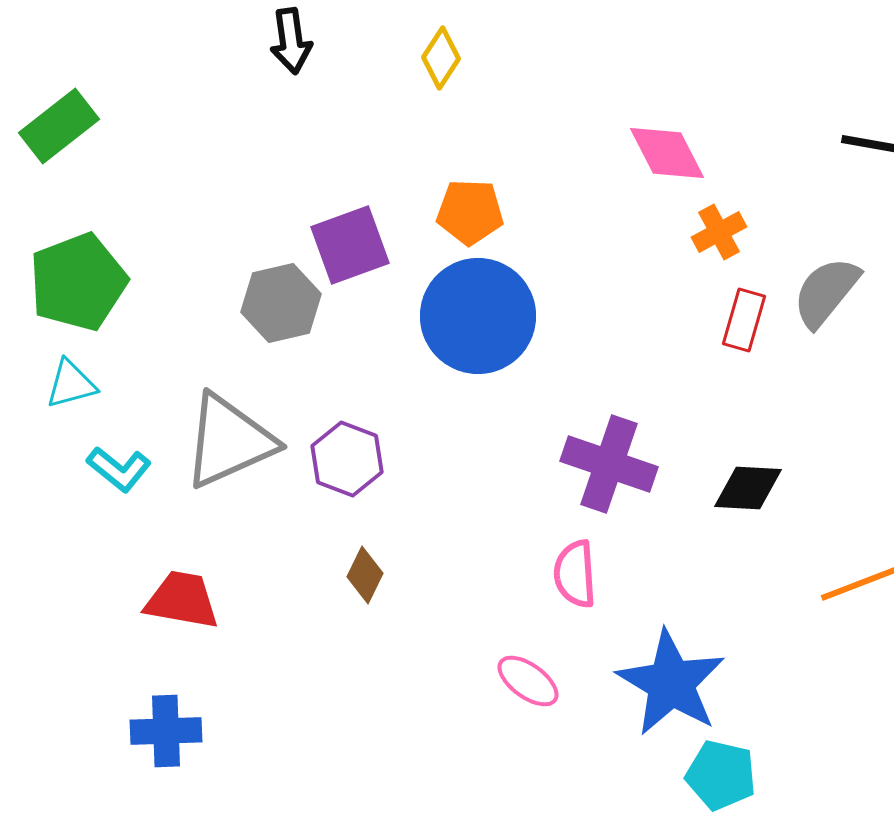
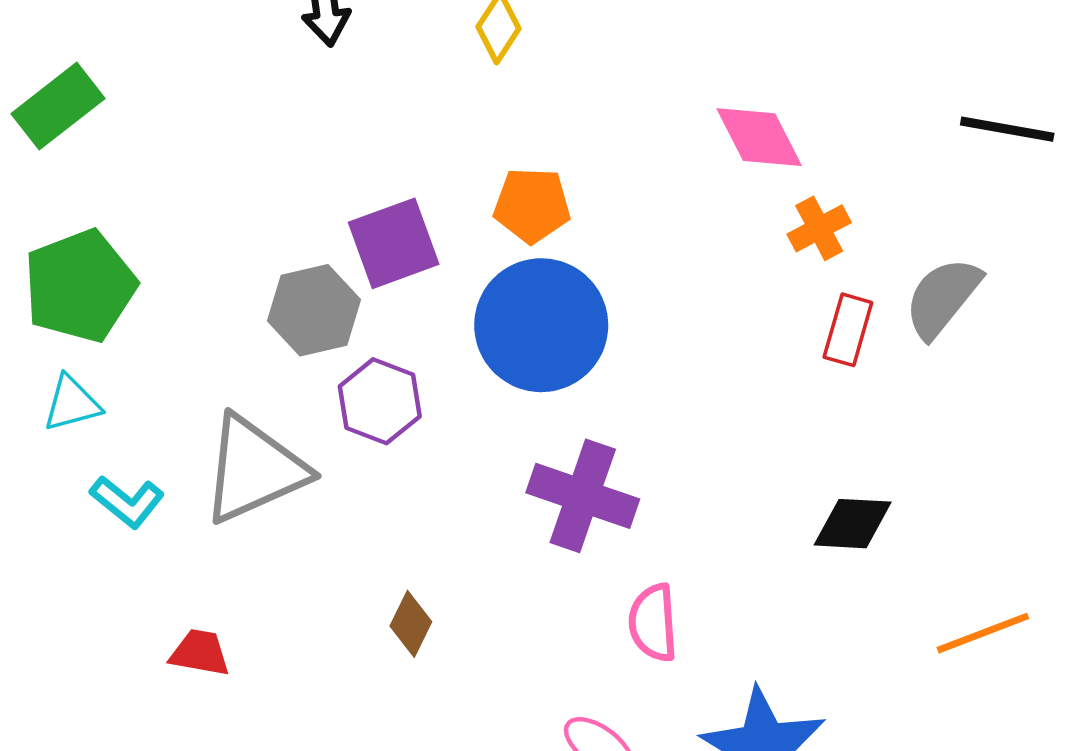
purple hexagon: (347, 459) -> (380, 401), moved
purple cross: (609, 464) -> (583, 496), moved
red trapezoid: (182, 600) -> (200, 653), size x0.7

